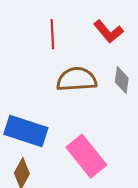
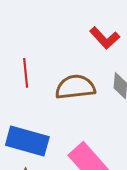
red line: (52, 34) -> (26, 73), moved

